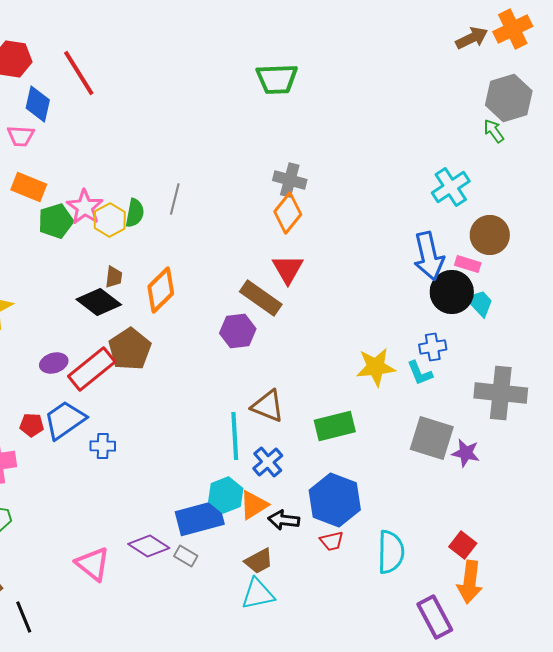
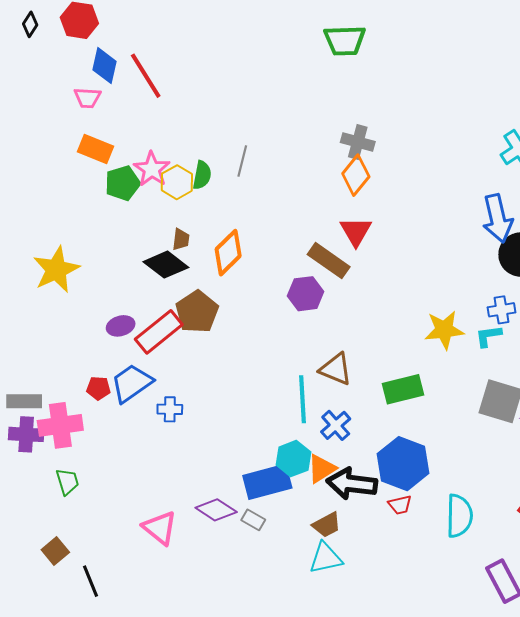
red line: (79, 73) -> (146, 76), moved
cyan L-shape: (420, 373) -> (488, 336), turned 104
black arrow: (284, 520) -> (352, 484), size x1.6

